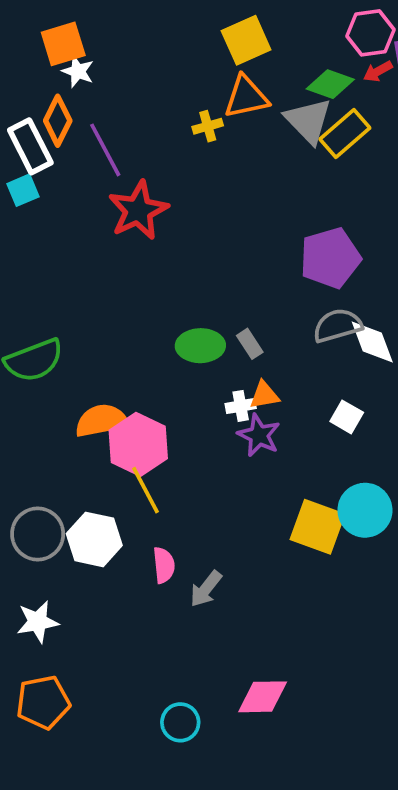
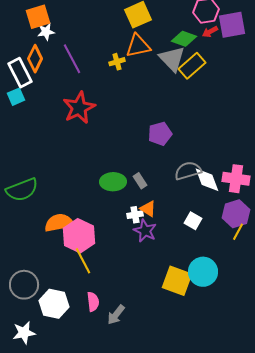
white star: (78, 71) -> (46, 32), turned -30
purple line: (105, 150) -> (72, 59), moved
purple pentagon: (330, 258) -> (160, 134), moved, size x0.7
orange triangle: (264, 395) -> (148, 209), turned 42
white hexagon: (94, 539) -> (54, 304), moved

